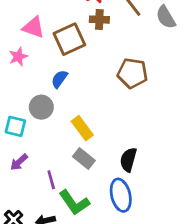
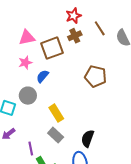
brown cross: (99, 20) -> (75, 36), turned -32
pink triangle: (33, 27) -> (27, 38), turned -36
pink star: (18, 57) -> (25, 63), moved

